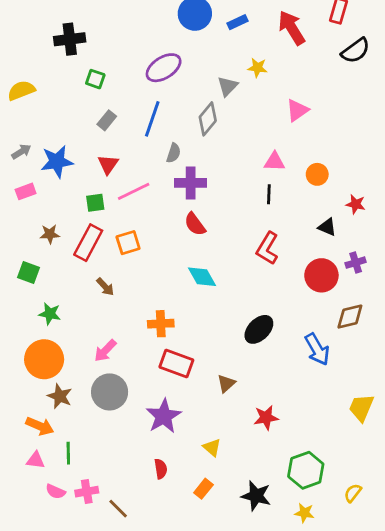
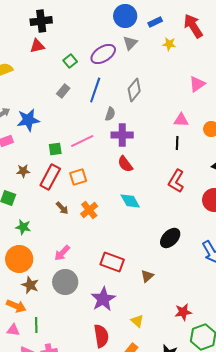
black cross: (70, 39) -> (41, 21), moved
yellow star: (257, 68) -> (169, 44), moved
green square: (95, 79) -> (70, 61), moved, turned 32
gray triangle: (228, 86) -> (130, 43), moved
red triangle: (108, 164) -> (37, 46), moved, turned 42
orange cross: (161, 324) -> (89, 210), moved, turned -36
red star: (266, 418) -> (183, 312), moved
red semicircle: (161, 469) -> (101, 336), size x1.6

